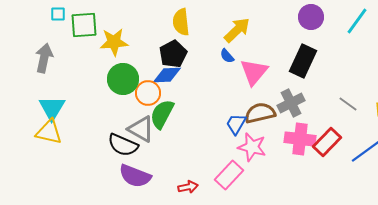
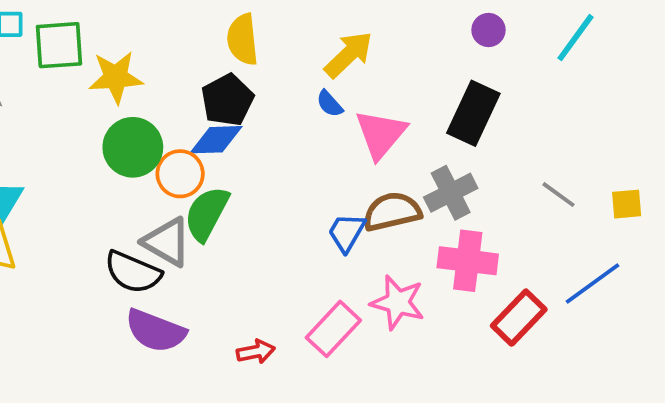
purple circle: (311, 17) -> (488, 30), size x0.7
red rectangle: (327, 142) -> (519, 318), moved
pink star: (252, 147) -> (398, 302), moved

